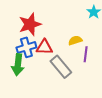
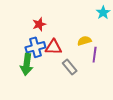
red star: (30, 24) -> (39, 24), size x0.6
gray rectangle: (61, 67) -> (70, 67), size x0.7

